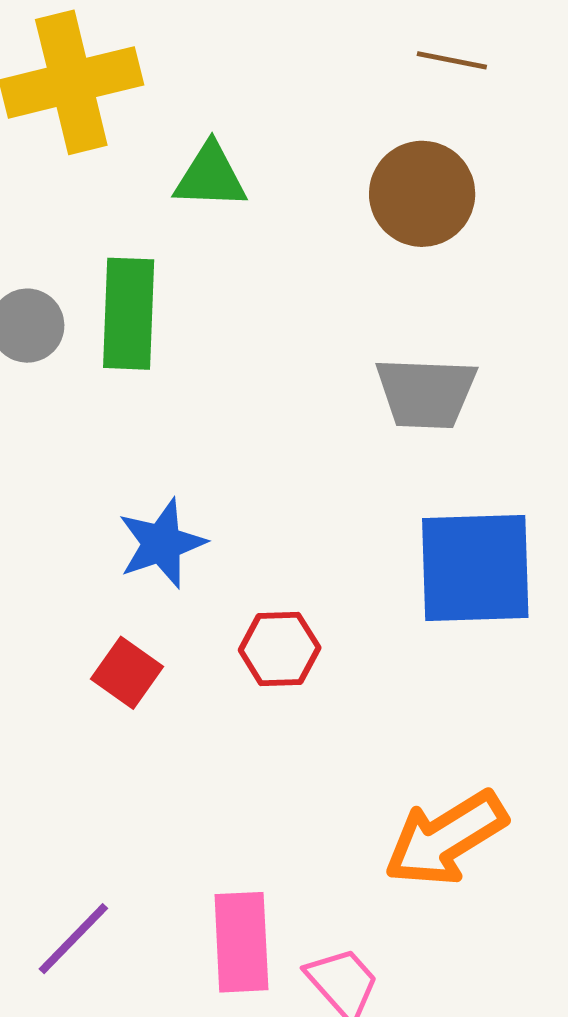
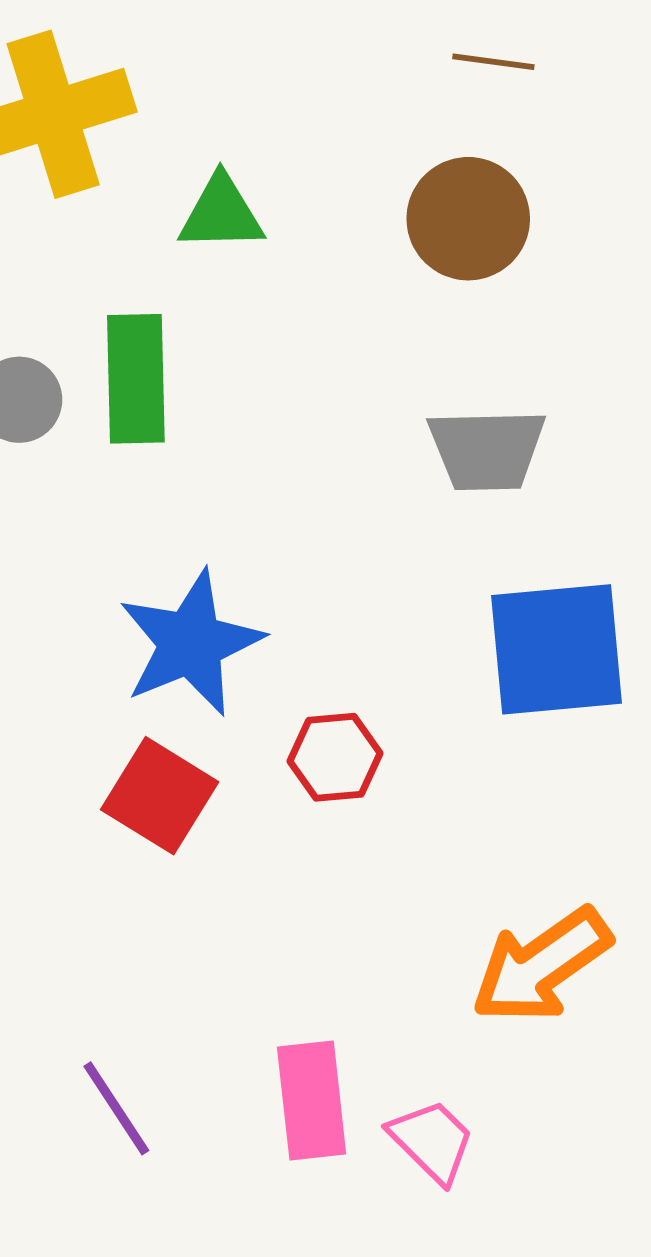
blue star: (162, 543) -> (191, 643), size x1.4
red square: (127, 673) -> (160, 796), size x1.4
purple line: (73, 939) -> (116, 1108), turned -74

